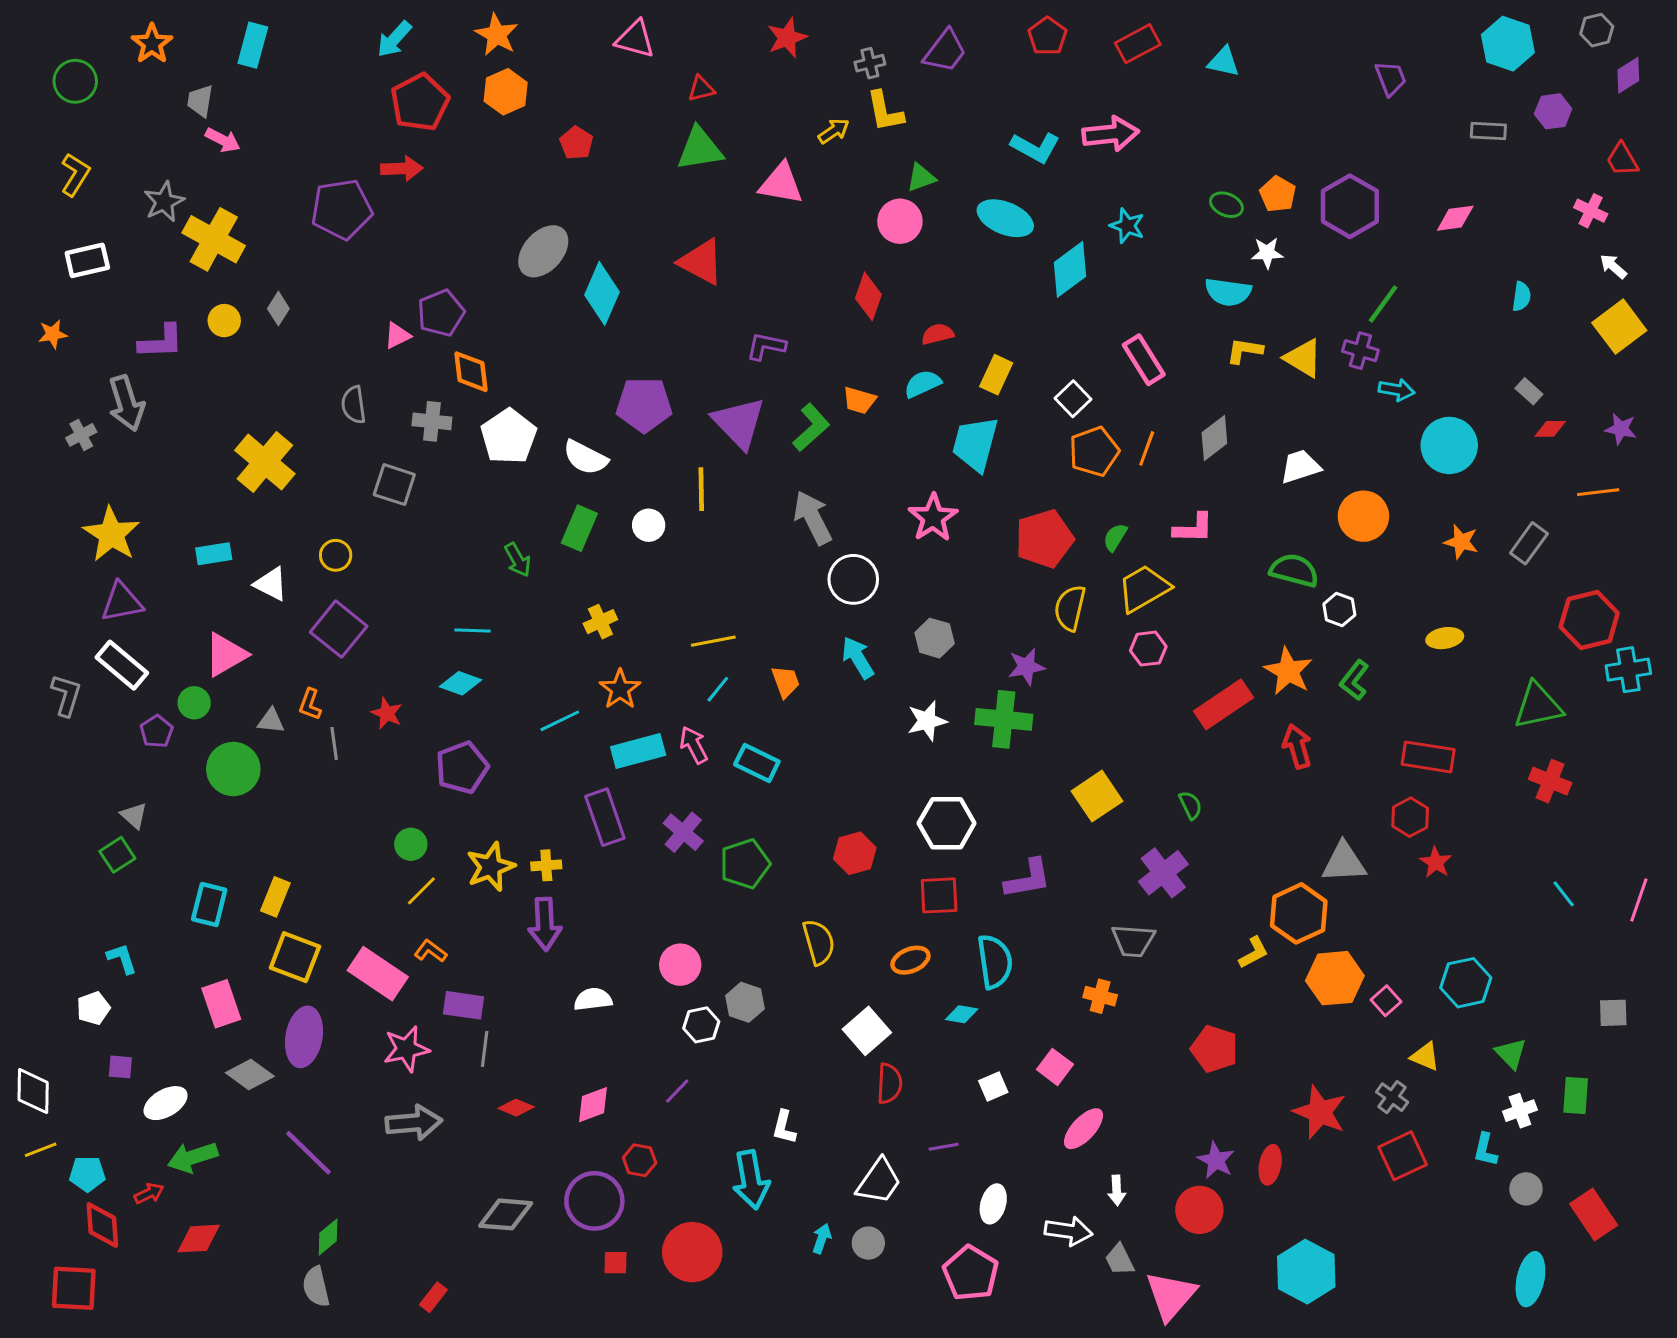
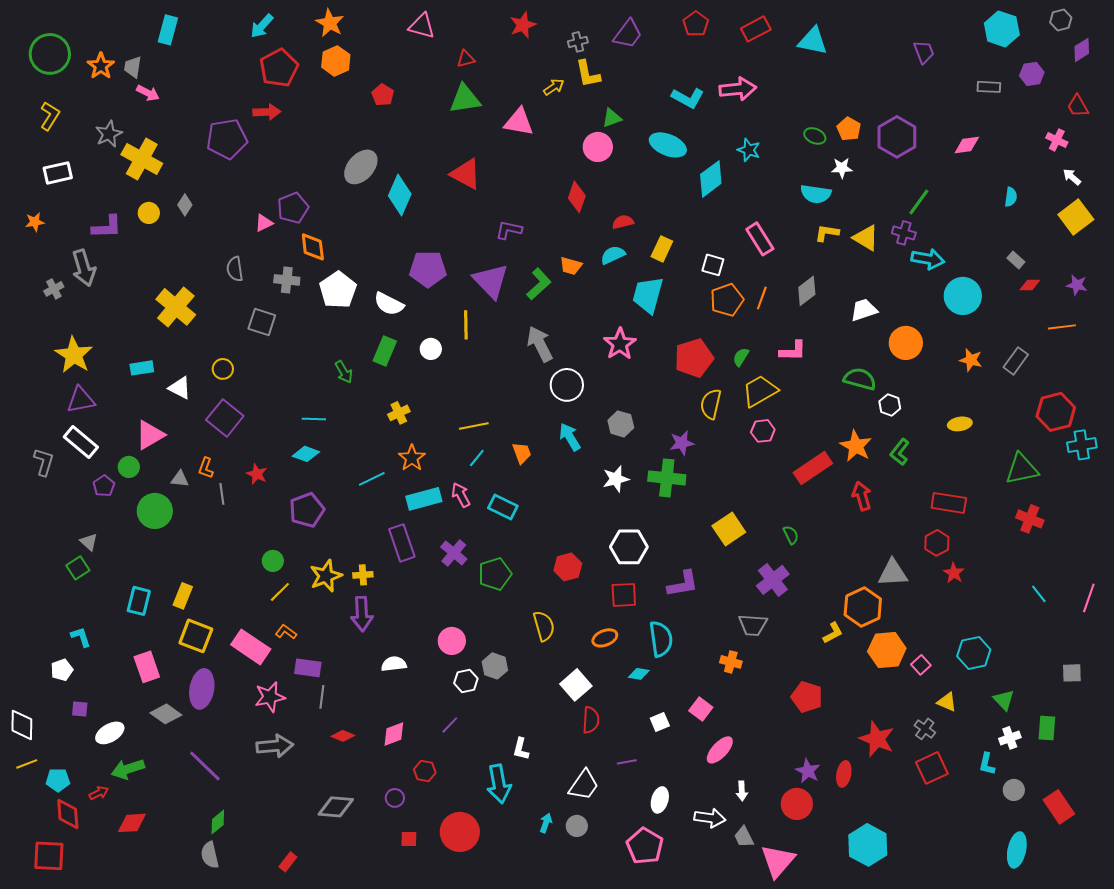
orange star: (152, 44) -> (101, 66), moved
cyan triangle: (1223, 62) -> (813, 41), size x1.4
green circle: (75, 81) -> (50, 54), size x1.4
cyan arrow: (1397, 390) -> (928, 259), size x1.4
white square: (1073, 399) -> (713, 265), turned -30
purple circle: (594, 1201) -> (395, 798), size x0.5

